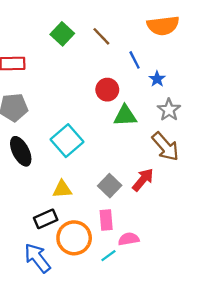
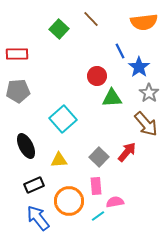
brown line: (101, 36) -> (91, 19), moved
blue star: (157, 79) -> (139, 67), size x1.5
black ellipse: (21, 151) -> (26, 146), moved
black rectangle: (46, 219) -> (34, 185), moved

